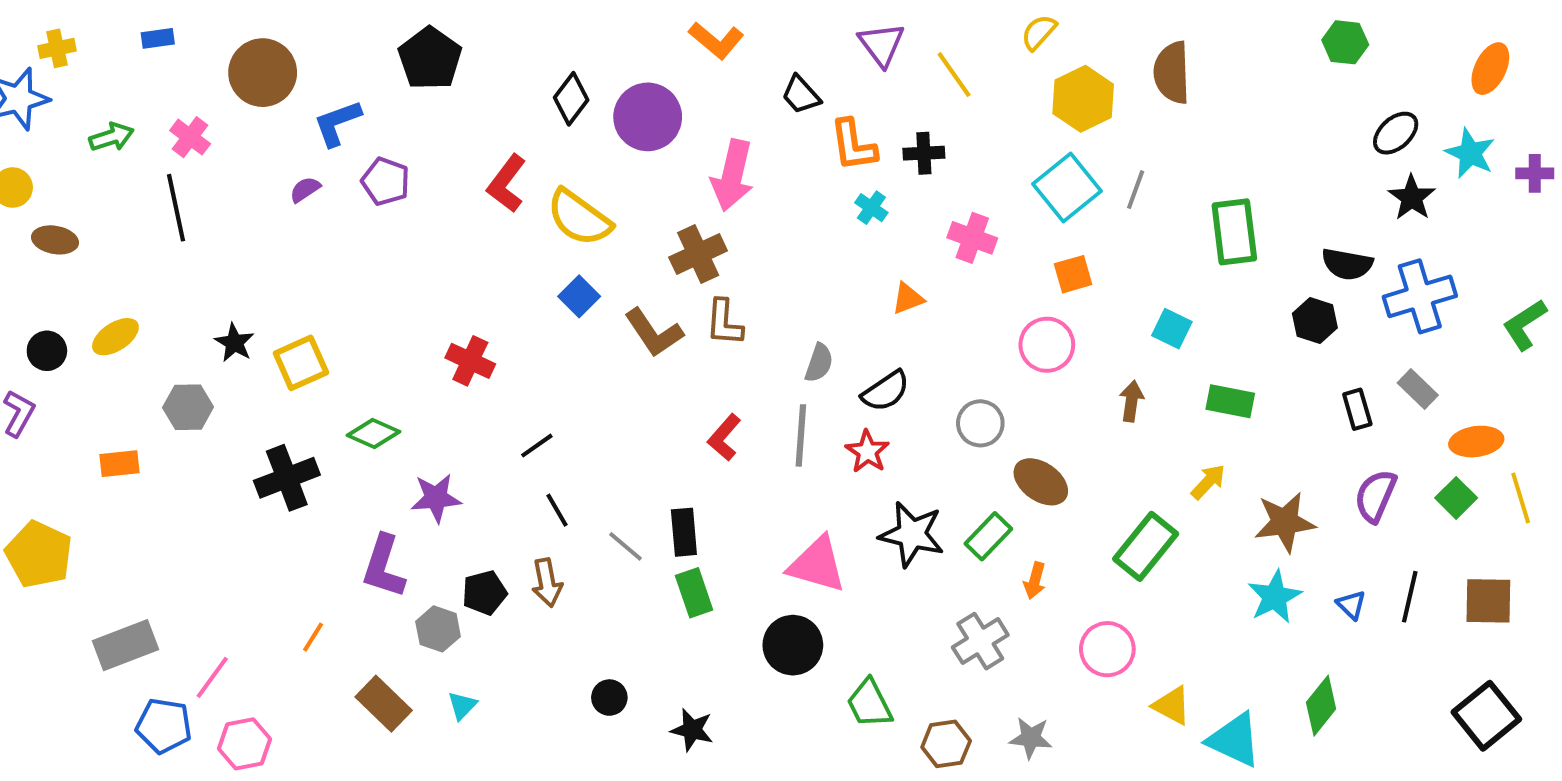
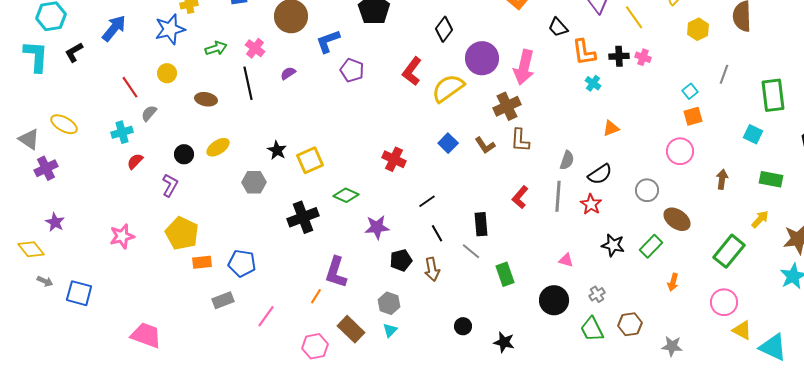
yellow hexagon: (1083, 99) -> (698, 29), size x0.7
purple circle: (648, 117) -> (482, 58), moved
cyan square: (1067, 187) -> (690, 91), moved, size x0.5
purple semicircle: (305, 190) -> (288, 73), moved
yellow semicircle: (579, 218) -> (448, 88), turned 108
pink cross: (972, 238) -> (643, 57), moved, size x0.7
brown ellipse: (55, 240) -> (206, 99), moved
blue square: (579, 296) -> (448, 143), moved
cyan square: (1172, 329) -> (753, 134), moved
brown L-shape: (654, 333) -> (485, 145), size x0.7
orange rectangle: (119, 464) -> (202, 262), moved
black rectangle: (684, 532) -> (481, 224), moved
black star: (912, 534) -> (613, 245), size x0.7
yellow pentagon: (39, 554) -> (182, 233), moved
pink triangle: (817, 564) -> (566, 260), size x0.5
purple L-shape: (384, 566) -> (336, 272), moved
orange arrow: (1035, 581) -> (673, 282), moved
black pentagon: (484, 593) -> (401, 260), moved
gray hexagon: (438, 629) -> (389, 303), moved
gray cross: (980, 641) -> (597, 294), moved, size x0.6
gray rectangle: (126, 645) -> (223, 300), size x0.7
pink circle: (1107, 649) -> (724, 302), moved
blue pentagon: (164, 726) -> (242, 263), moved
pink hexagon: (244, 744) -> (315, 346), moved
brown hexagon: (946, 744) -> (630, 324), moved

